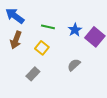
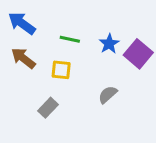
brown arrow: (16, 40) -> (23, 58), turned 108
yellow square: (42, 48) -> (61, 70), turned -32

